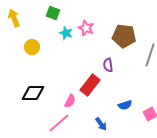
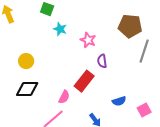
pink star: (86, 28) -> (88, 40), moved
brown pentagon: (124, 36) -> (130, 26), moved
yellow circle: (32, 47) -> (26, 61), moved

